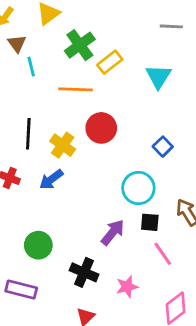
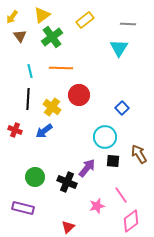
green cross: (80, 45) -> (52, 37), moved
yellow rectangle: (110, 62) -> (85, 20), moved
cyan line: (31, 66) -> (30, 71), moved
cyan triangle: (158, 76) -> (119, 48), moved
pink line: (163, 254) -> (121, 195), moved
black cross: (84, 272) -> (67, 182), moved

